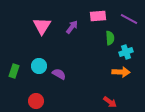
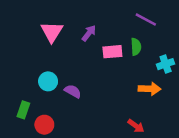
pink rectangle: (98, 16) -> (112, 52), moved
purple line: (129, 19) -> (146, 20), moved
cyan cross: (126, 52) -> (166, 64), moved
green rectangle: (14, 71) -> (23, 110), moved

